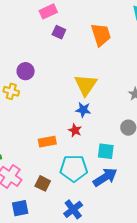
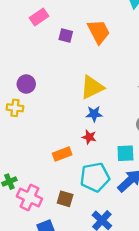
purple square: (59, 32) -> (66, 35), moved
yellow triangle: (86, 85) -> (92, 87), turned 40

